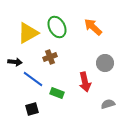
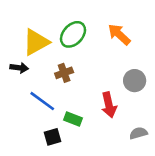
green ellipse: (57, 27) -> (73, 34), turned 70
black arrow: (15, 62) -> (19, 68), moved
black square: (32, 109) -> (53, 137), moved

